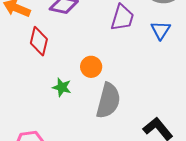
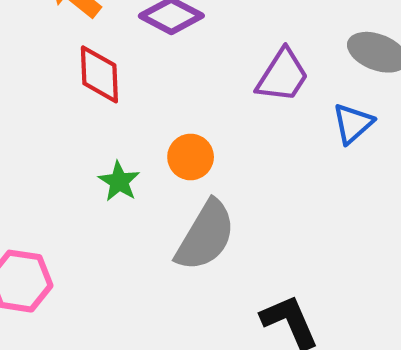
red diamond: (39, 41) -> (99, 74), turned -32

